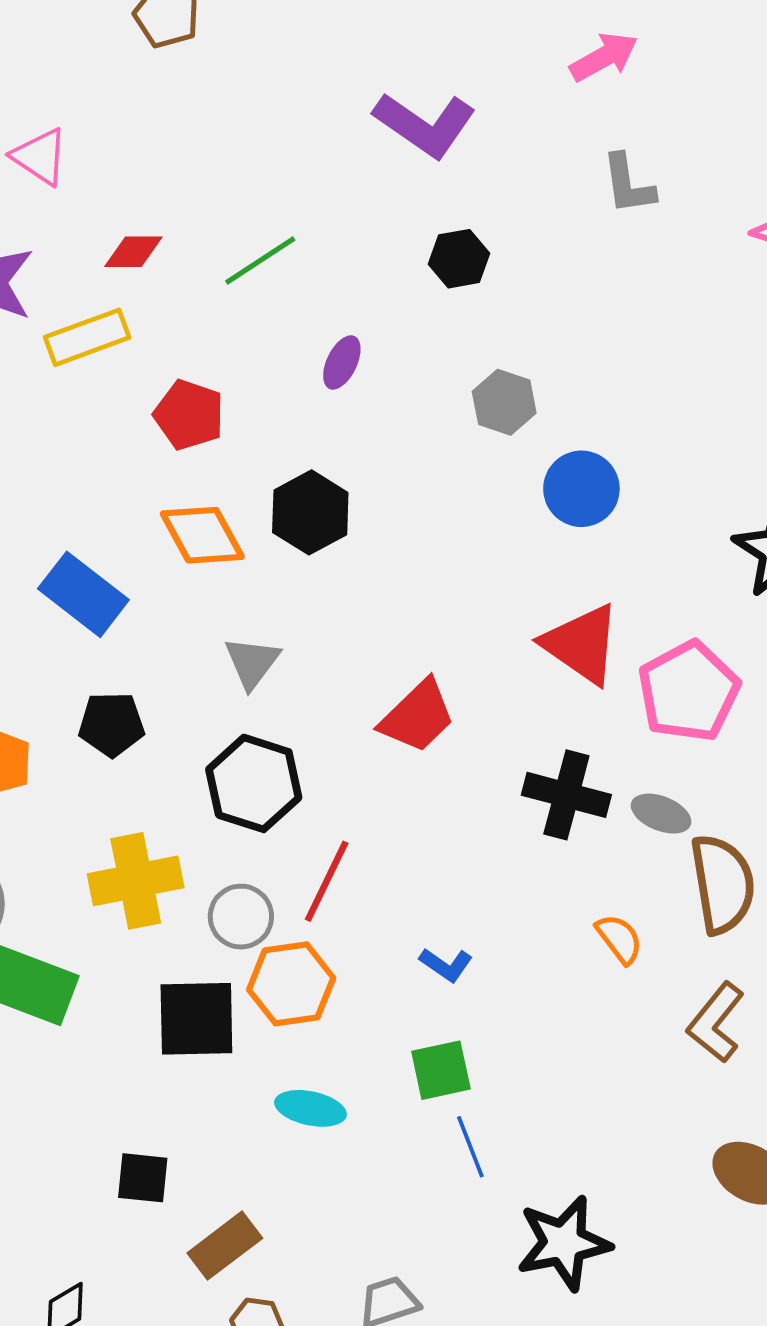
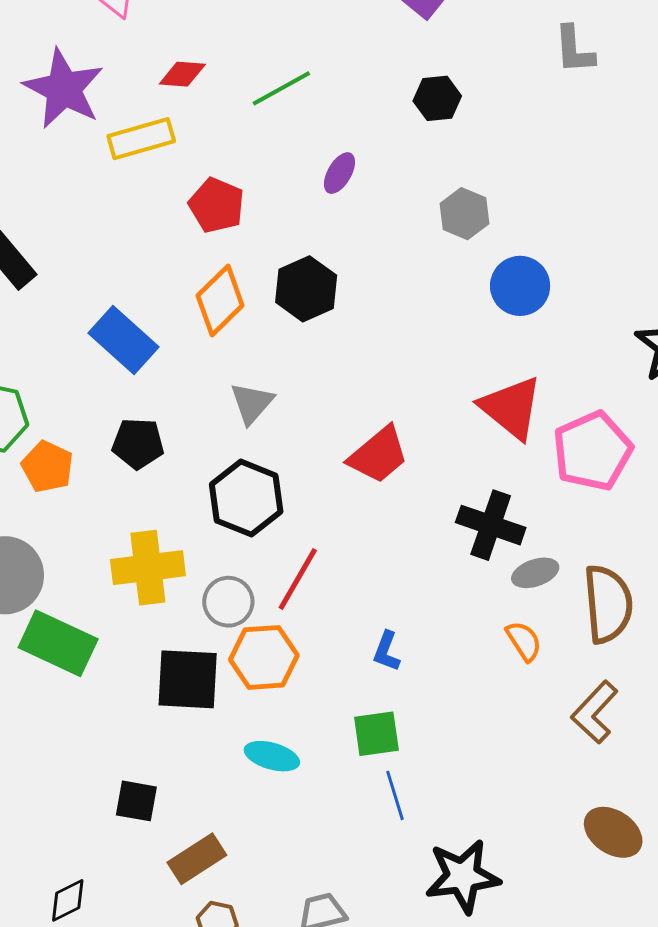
orange diamond: (202, 535) -> (220, 300), turned 70
gray ellipse: (661, 814) -> (535, 573), moved, turned -45
blue L-shape: (446, 965) -> (387, 651), turned 72

